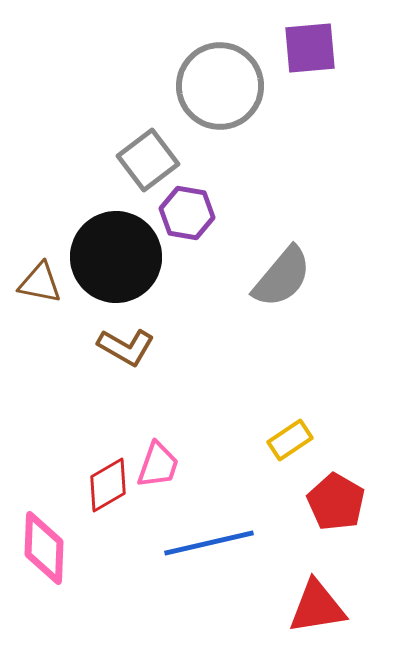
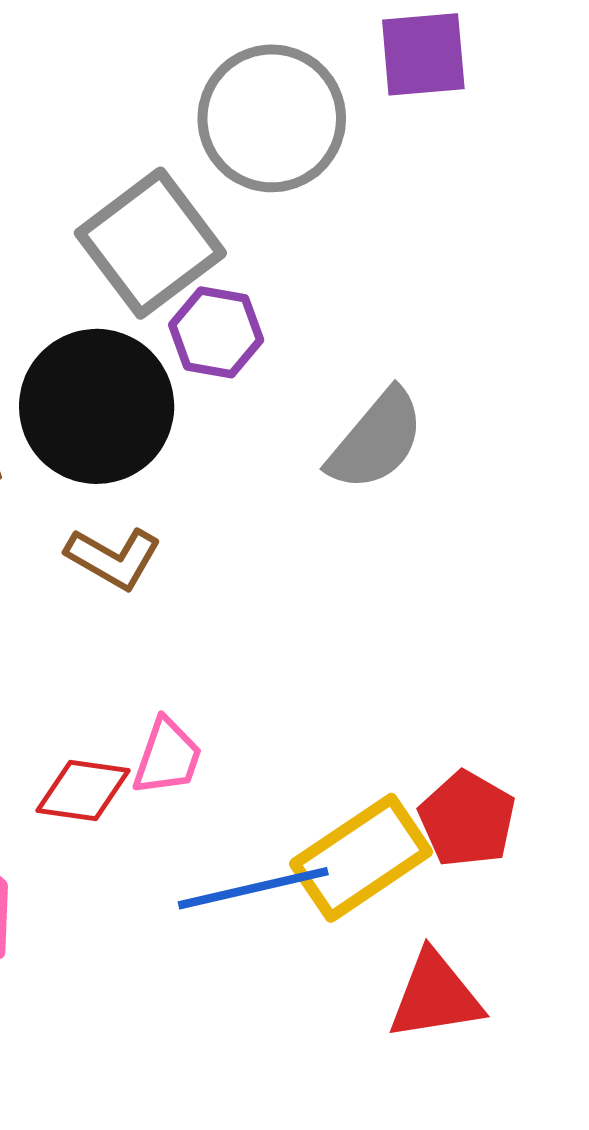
gray square: (148, 160) -> (150, 243), size x1.4
yellow rectangle: (290, 440) -> (361, 858), moved, size x1.8
red diamond: (108, 485) -> (83, 790), turned 38

